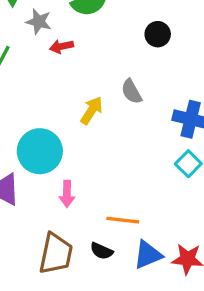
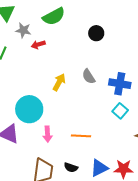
gray semicircle: (132, 92) -> (89, 77), moved
orange line: (123, 220) -> (81, 136), moved

